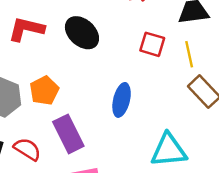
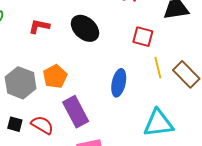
red L-shape: (26, 29) -> (39, 26), size x0.7
yellow line: (189, 54) -> (158, 68), moved

